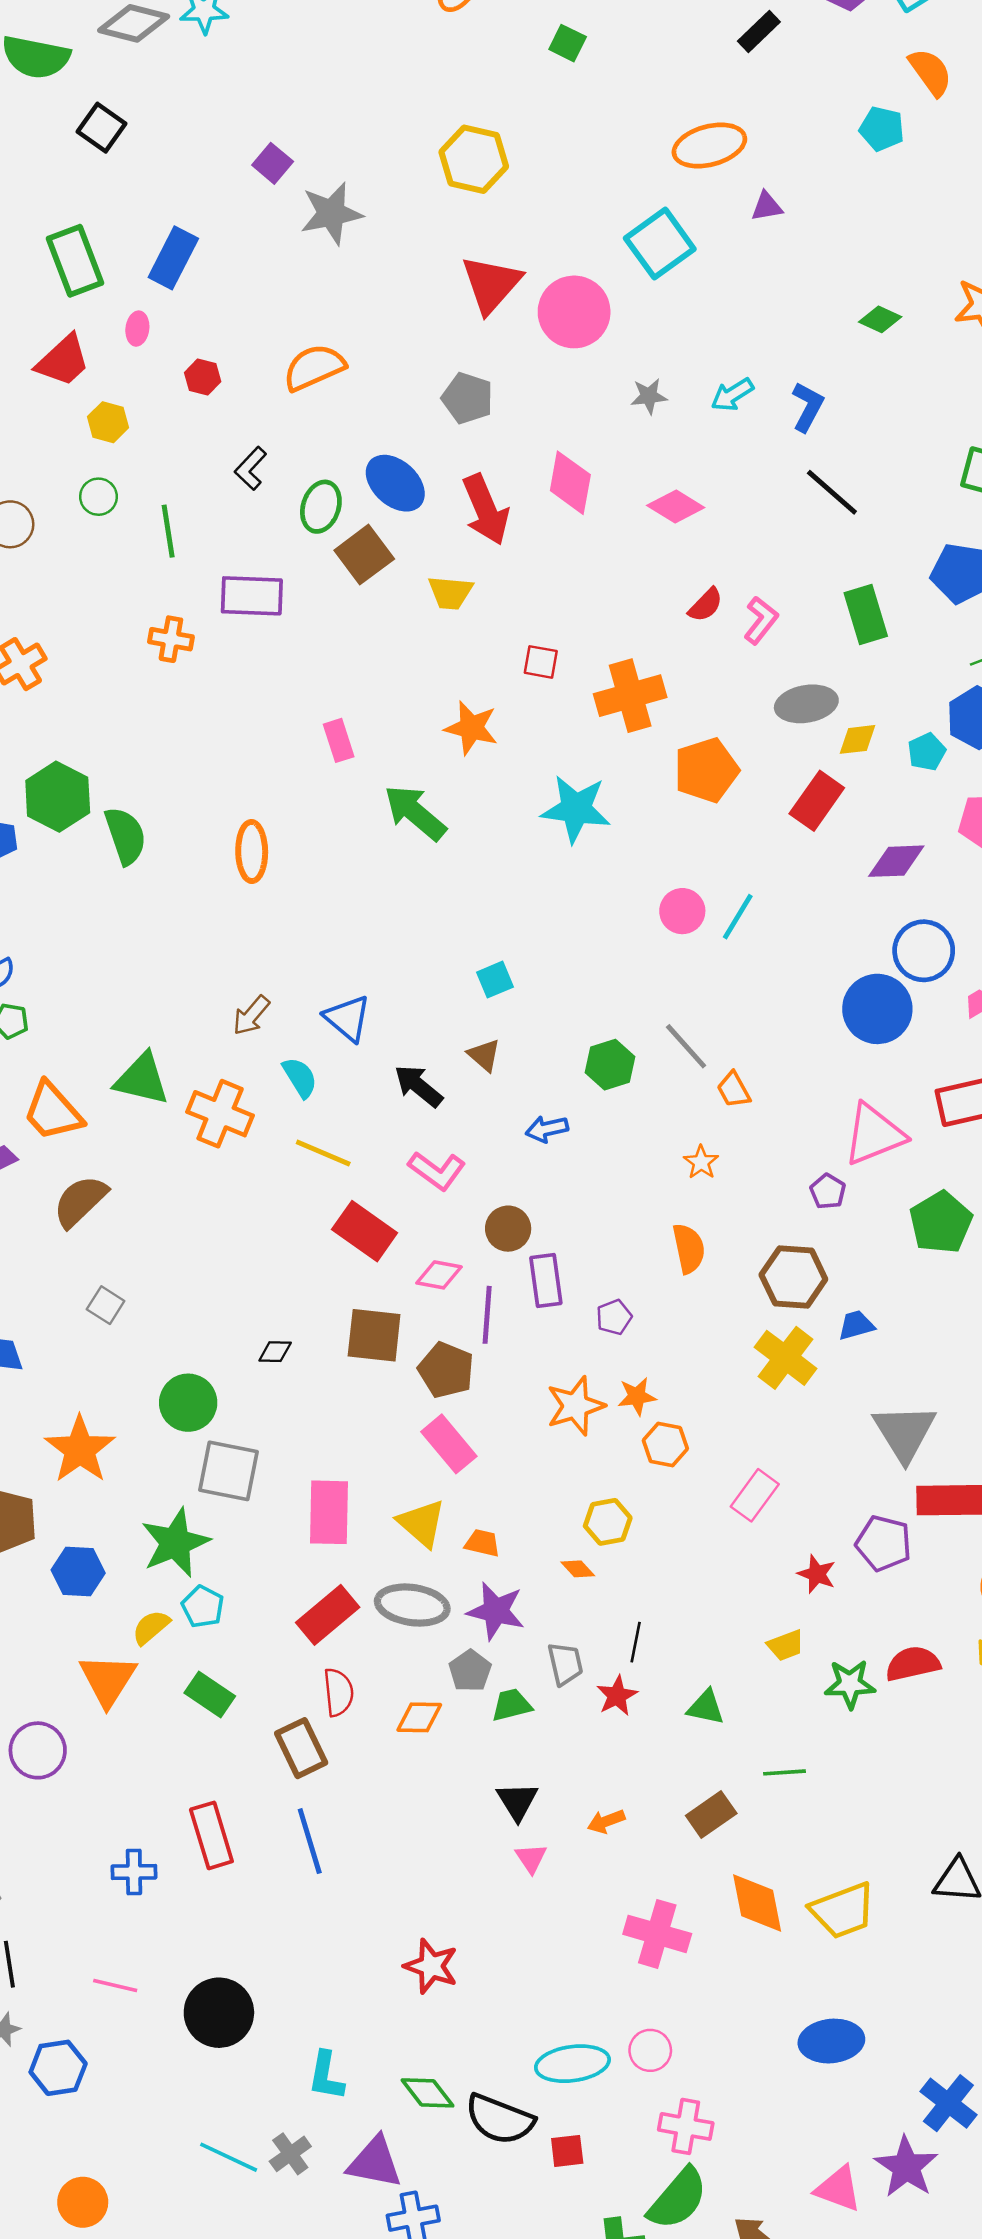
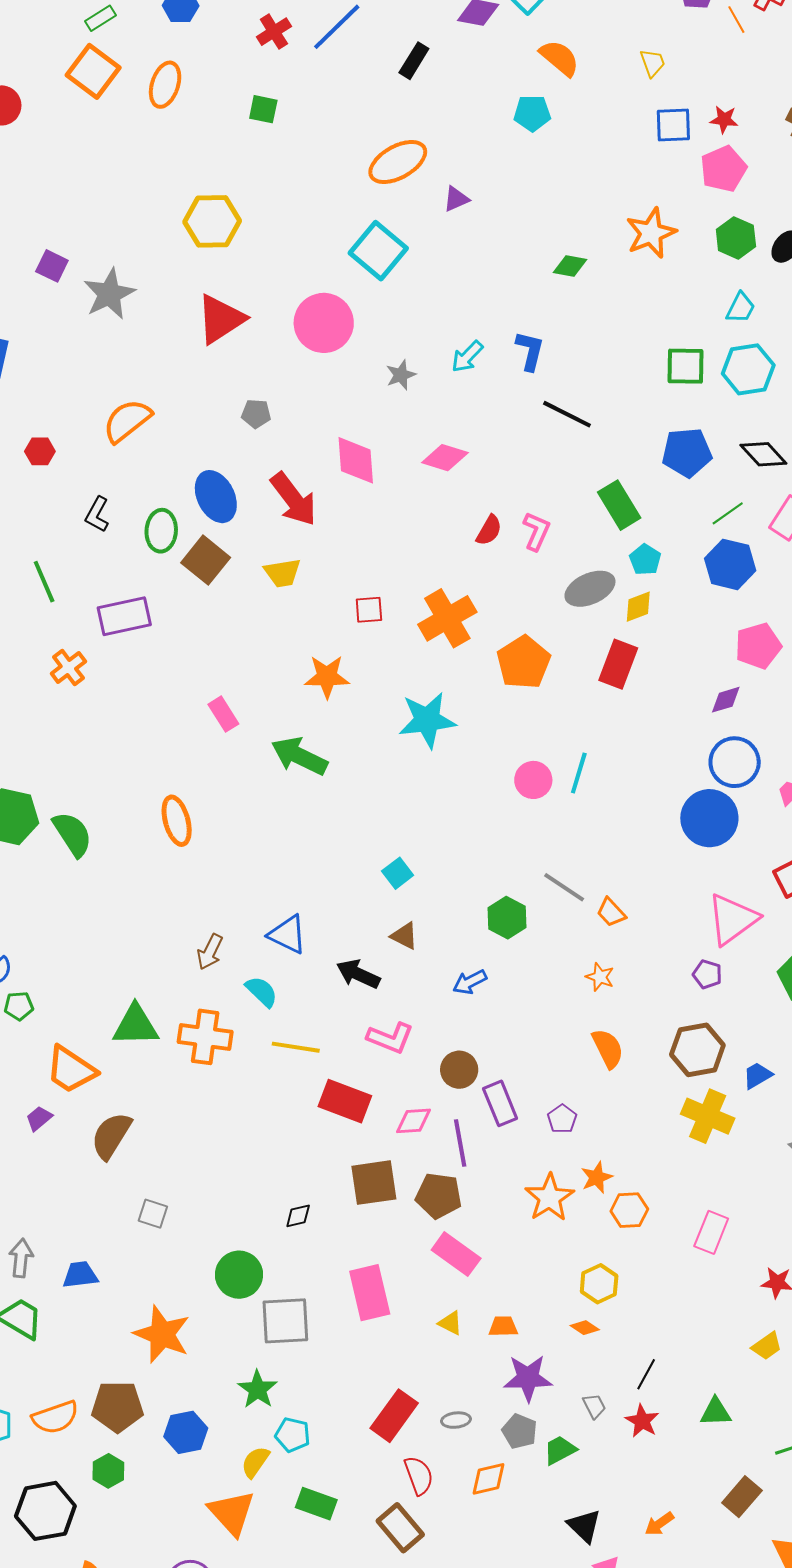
red triangle: (491, 284) -> (221, 319), moved, turned 30
gray pentagon: (467, 398) -> (256, 414), size x0.7
blue ellipse: (395, 483) -> (216, 497), turned 36
orange cross: (171, 639) -> (68, 668), turned -33
cyan pentagon: (927, 752) -> (645, 560), moved
purple diamond: (896, 861) -> (726, 700), moved, size x0.7
pink rectangle: (329, 1512) -> (370, 1293), moved
yellow triangle: (422, 1523) -> (450, 1323), size x0.6
green star: (175, 1543) -> (257, 1389), size x0.7
gray ellipse: (412, 1605) -> (456, 1420), moved, size x0.5
black line: (636, 1642) -> (646, 1374), turned 32
gray trapezoid: (565, 1664) -> (594, 1406), size x0.7

